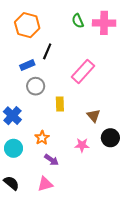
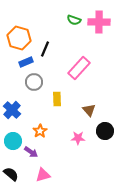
green semicircle: (78, 21) -> (74, 20), turned -48
orange hexagon: (27, 25) -> (19, 38), moved
purple arrow: (51, 160) -> (31, 152), moved

